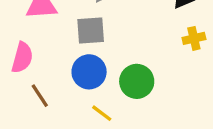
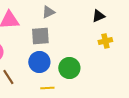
yellow line: (102, 113) -> (47, 88), turned -40

